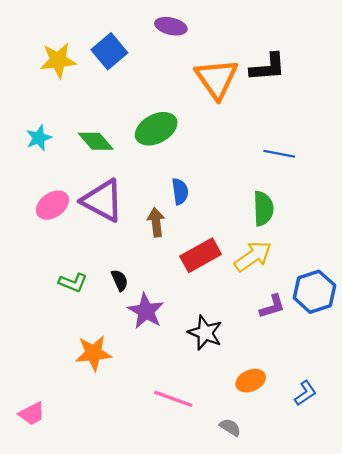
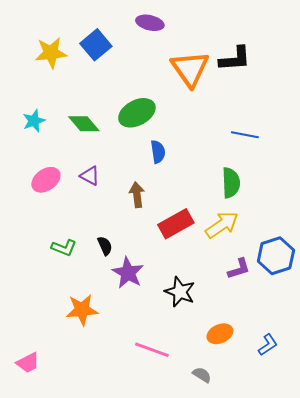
blue semicircle: (180, 191) -> (158, 152), moved
purple triangle: (103, 201) -> (90, 176), size x0.5

